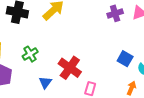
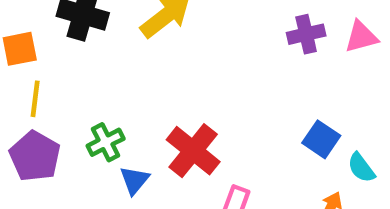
green cross: (30, 54) -> (106, 142), moved

